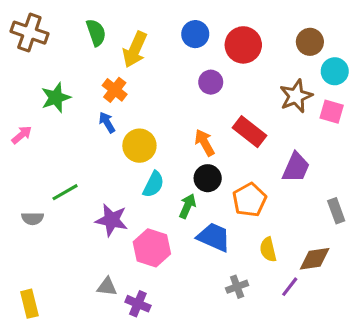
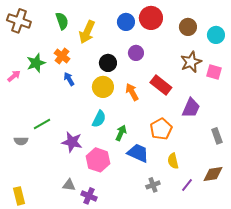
brown circle: (310, 42) -> (188, 27), moved
red circle: (243, 45) -> (151, 18), moved
cyan circle: (335, 71) -> (216, 35), moved
orange cross: (115, 90) -> (62, 56), moved
pink arrow: (22, 135) -> (14, 76), moved
yellow circle: (139, 146) -> (103, 87), moved
black circle: (208, 178) -> (108, 63), moved
brown diamond: (315, 259) -> (213, 174), moved

